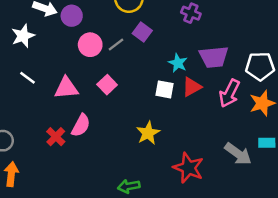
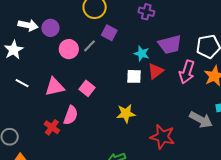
pink square: (107, 85) -> (87, 88), moved
yellow star: (148, 133) -> (126, 113), turned 30

